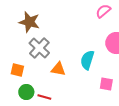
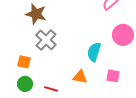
orange triangle: (58, 69) -> (80, 77), moved
green circle: (26, 92) -> (25, 84), moved

